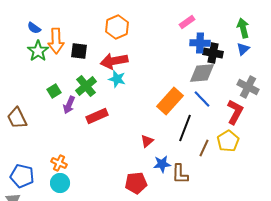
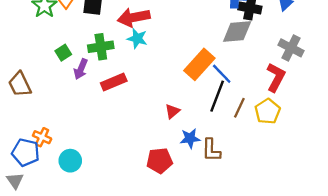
green cross: (86, 86) -> (101, 47), turned 30
blue line: (202, 99) -> (222, 74), moved
brown line: (204, 148) -> (239, 108), moved
orange cross: (59, 163) -> (42, 137), moved

